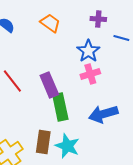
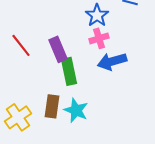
blue arrow: (103, 114) -> (112, 61), moved

